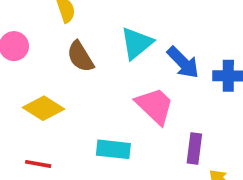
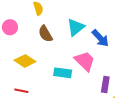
cyan rectangle: (113, 149) -> (63, 73), moved

